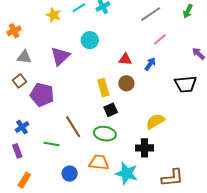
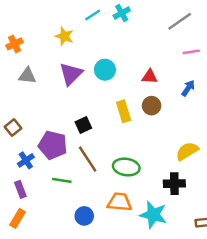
yellow star: (54, 15) -> (64, 36), moved
pink line: (160, 39) -> (191, 52), turned 32
cyan circle: (90, 40) -> (105, 70), moved
blue arrow: (150, 64) -> (188, 88), moved
brown square: (19, 81) -> (13, 127), moved
purple pentagon: (42, 95) -> (53, 145), moved
black square: (111, 110) -> (83, 125), moved
orange rectangle: (24, 180) -> (18, 218), moved

